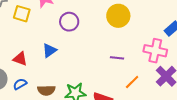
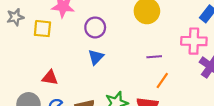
blue triangle: (49, 50) -> (96, 57), moved
orange line: (132, 82) -> (162, 80), moved

